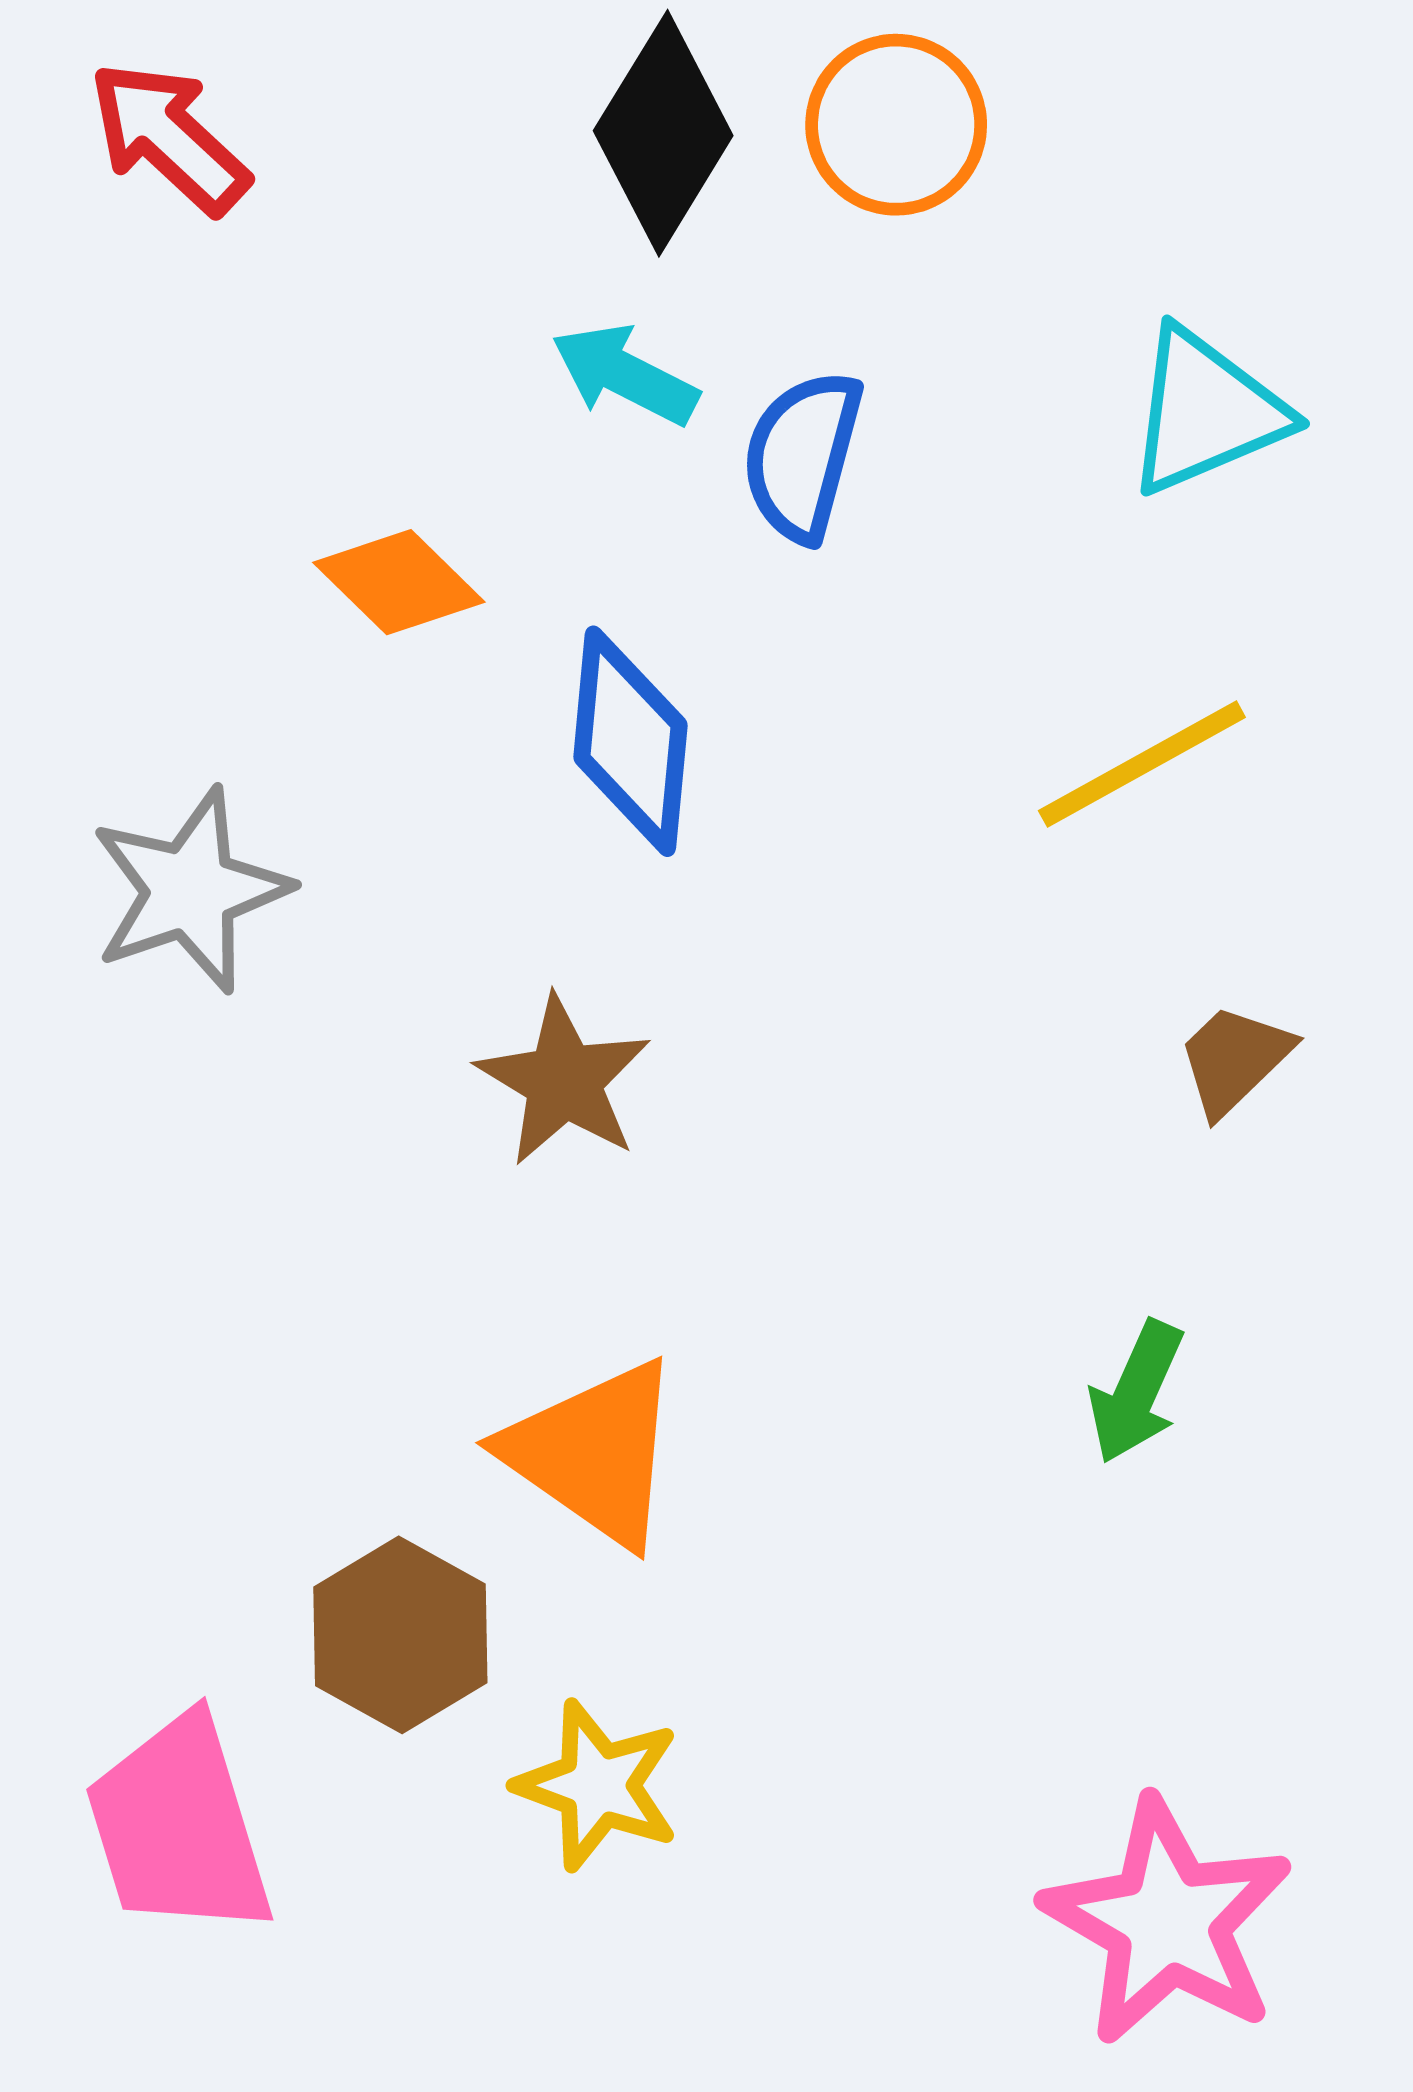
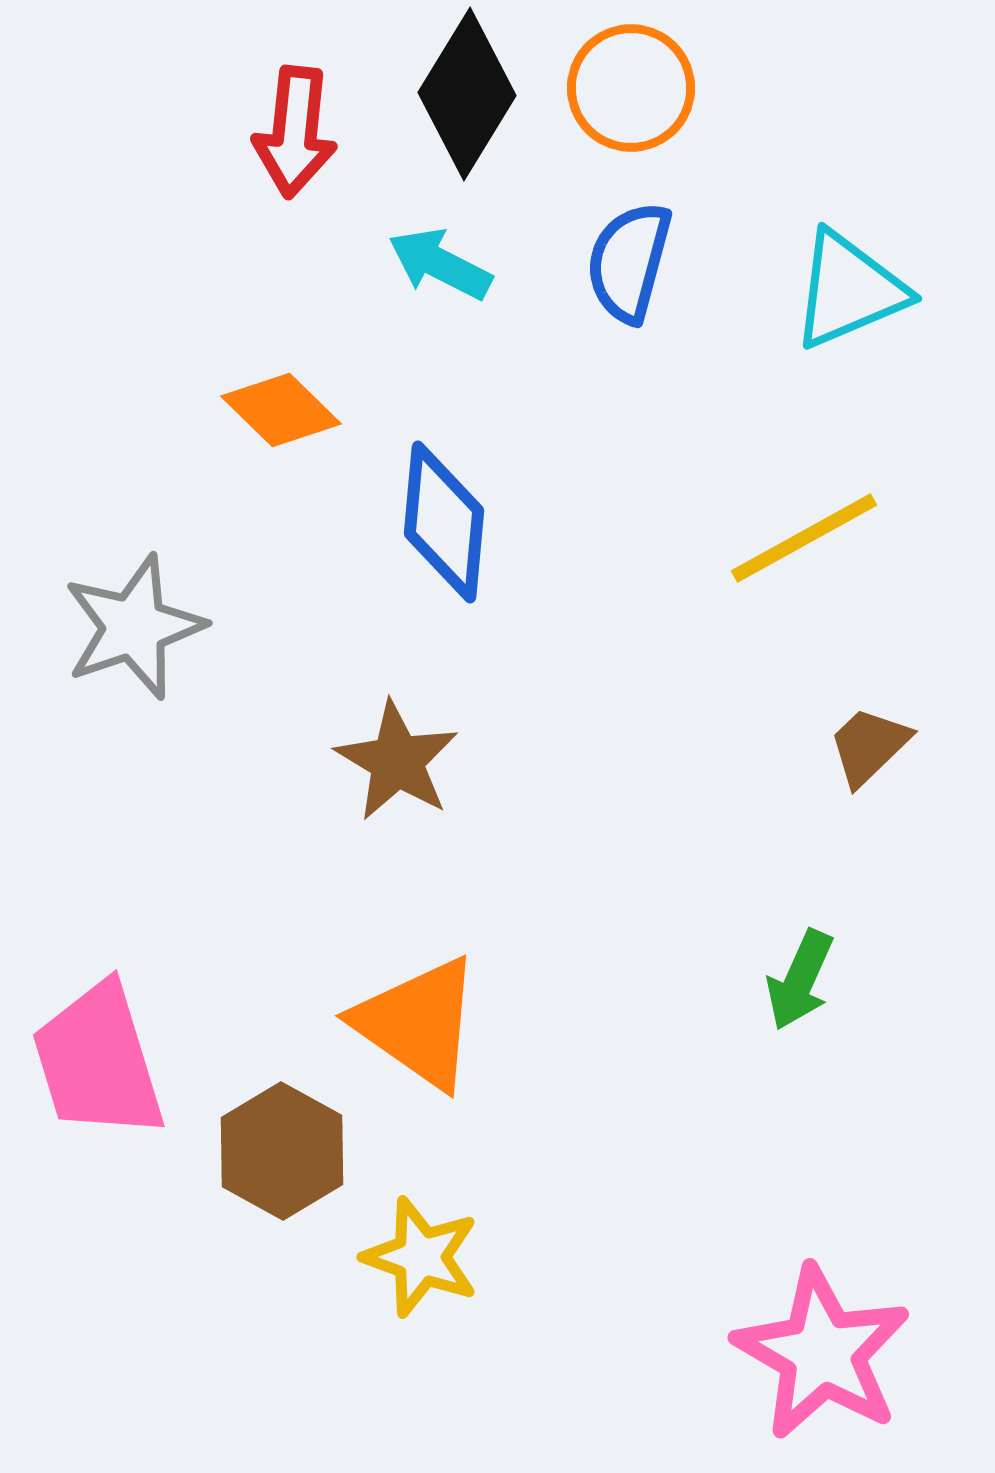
red arrow: (169, 137) -> (295, 132), moved, turned -127
blue semicircle: (802, 456) -> (629, 262), moved
pink trapezoid: (179, 1827) -> (98, 1061), moved

